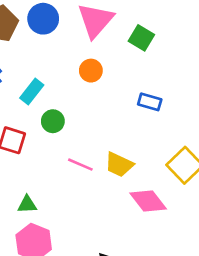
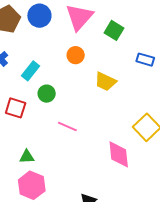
blue rectangle: (150, 102) -> (145, 60), moved
yellow trapezoid: (119, 165) -> (105, 82), moved
pink diamond: (148, 201) -> (119, 154), turned 32

